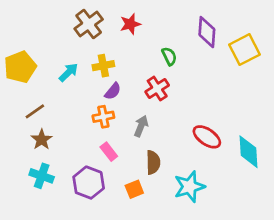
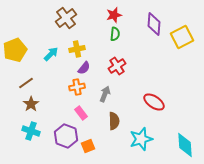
red star: (130, 24) -> (114, 15), moved
green semicircle: (169, 56) -> (115, 34), moved, turned 32
cyan diamond: (249, 152) -> (185, 145), moved
orange square: (134, 189) -> (88, 146), moved

